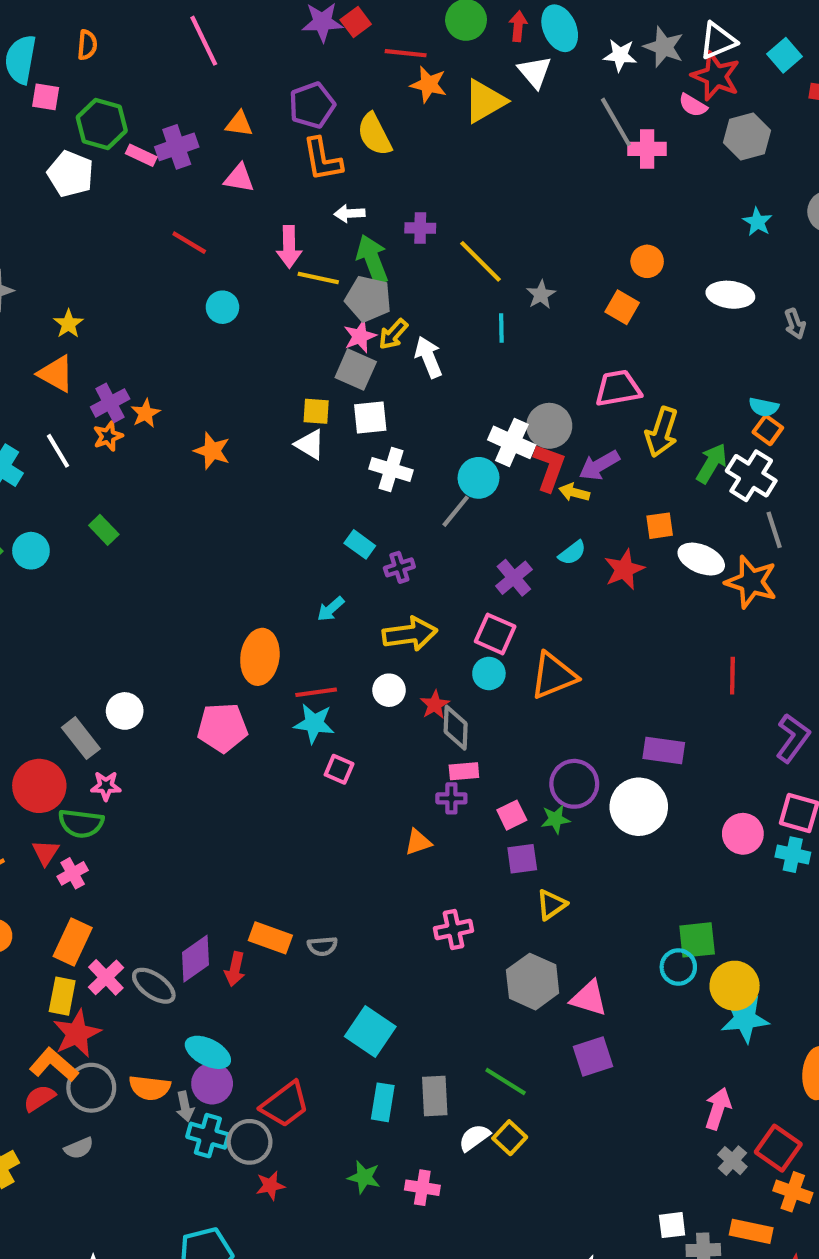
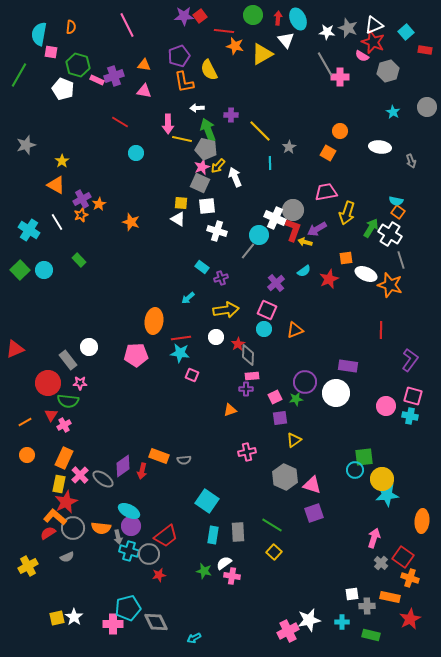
orange triangle: (553, 676) -> (295, 330), size x0.7
white semicircle: (474, 1138) -> (224, 563), moved

